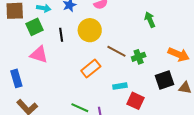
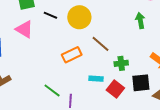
black line: (61, 35) -> (50, 15), turned -72
green cross: (139, 57) -> (121, 63), moved
red square: (135, 101) -> (115, 89), moved

